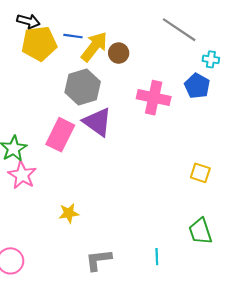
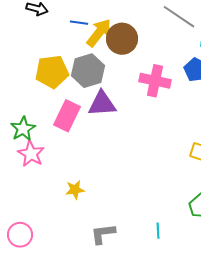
yellow pentagon: (39, 43) -> (52, 72), moved
brown circle: (119, 53) -> (122, 39), size x1.6
purple triangle: (97, 122) -> (102, 104), turned -40

